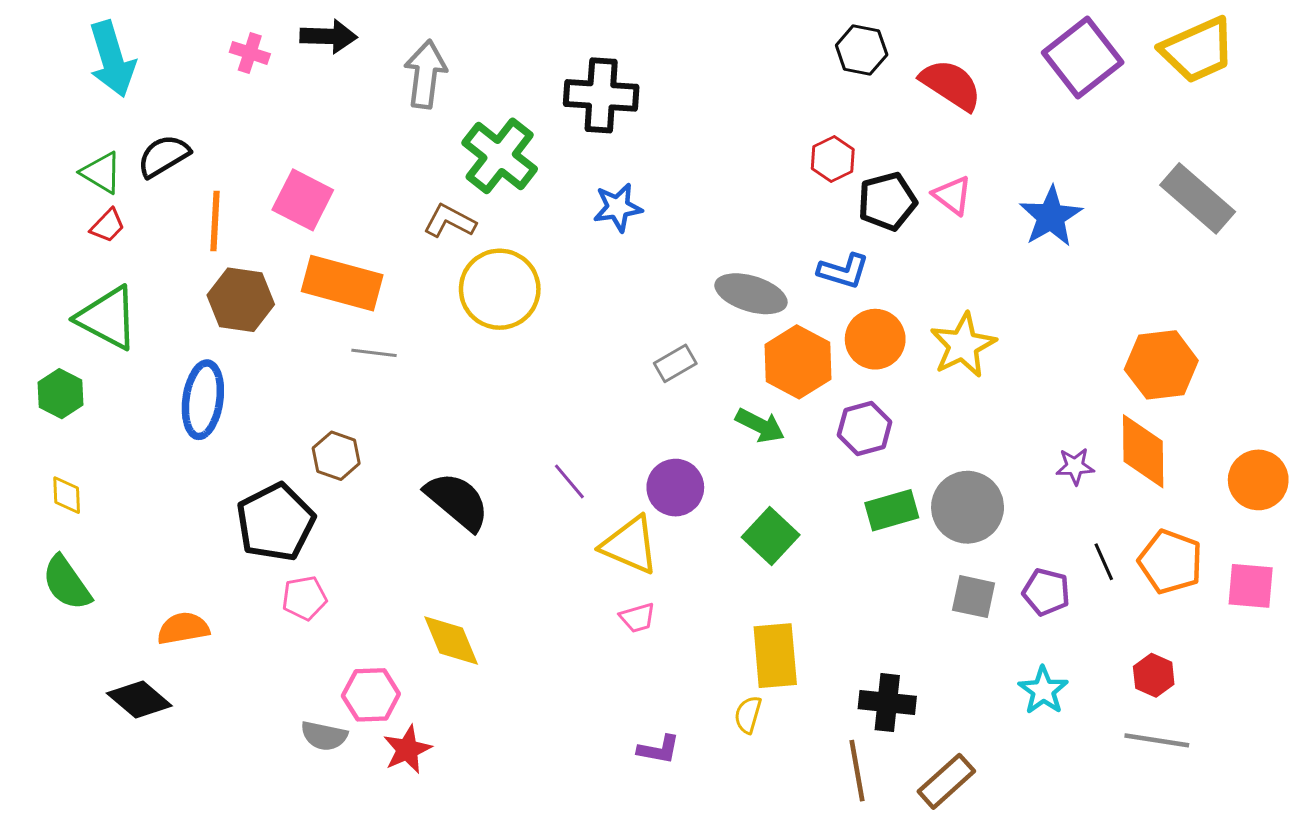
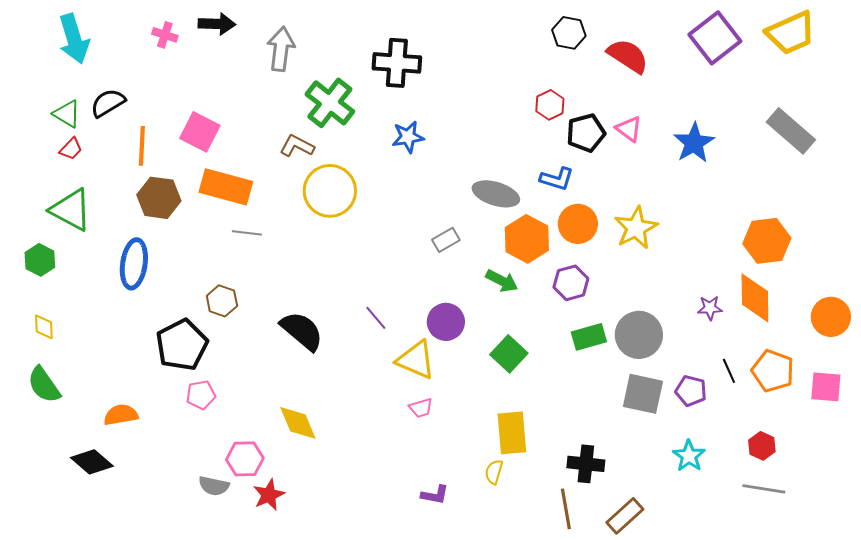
gray square: (974, 597) -> (643, 394), size x1.4

